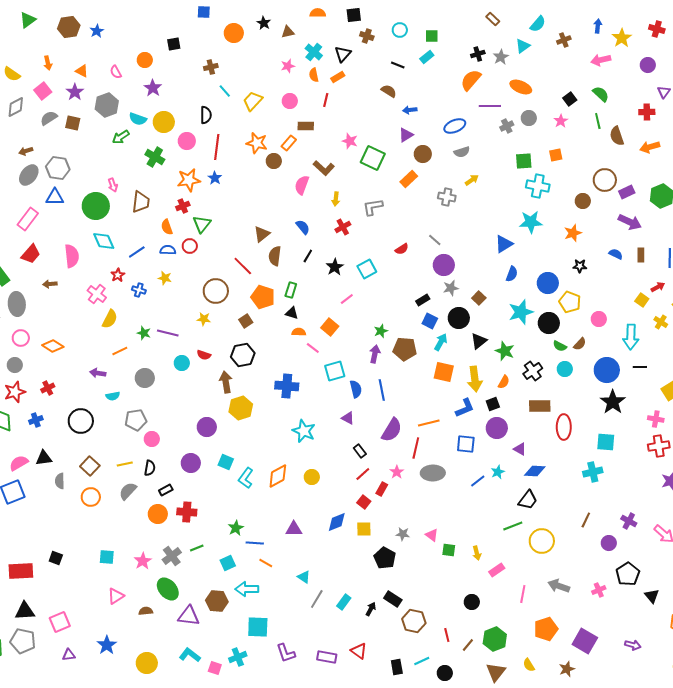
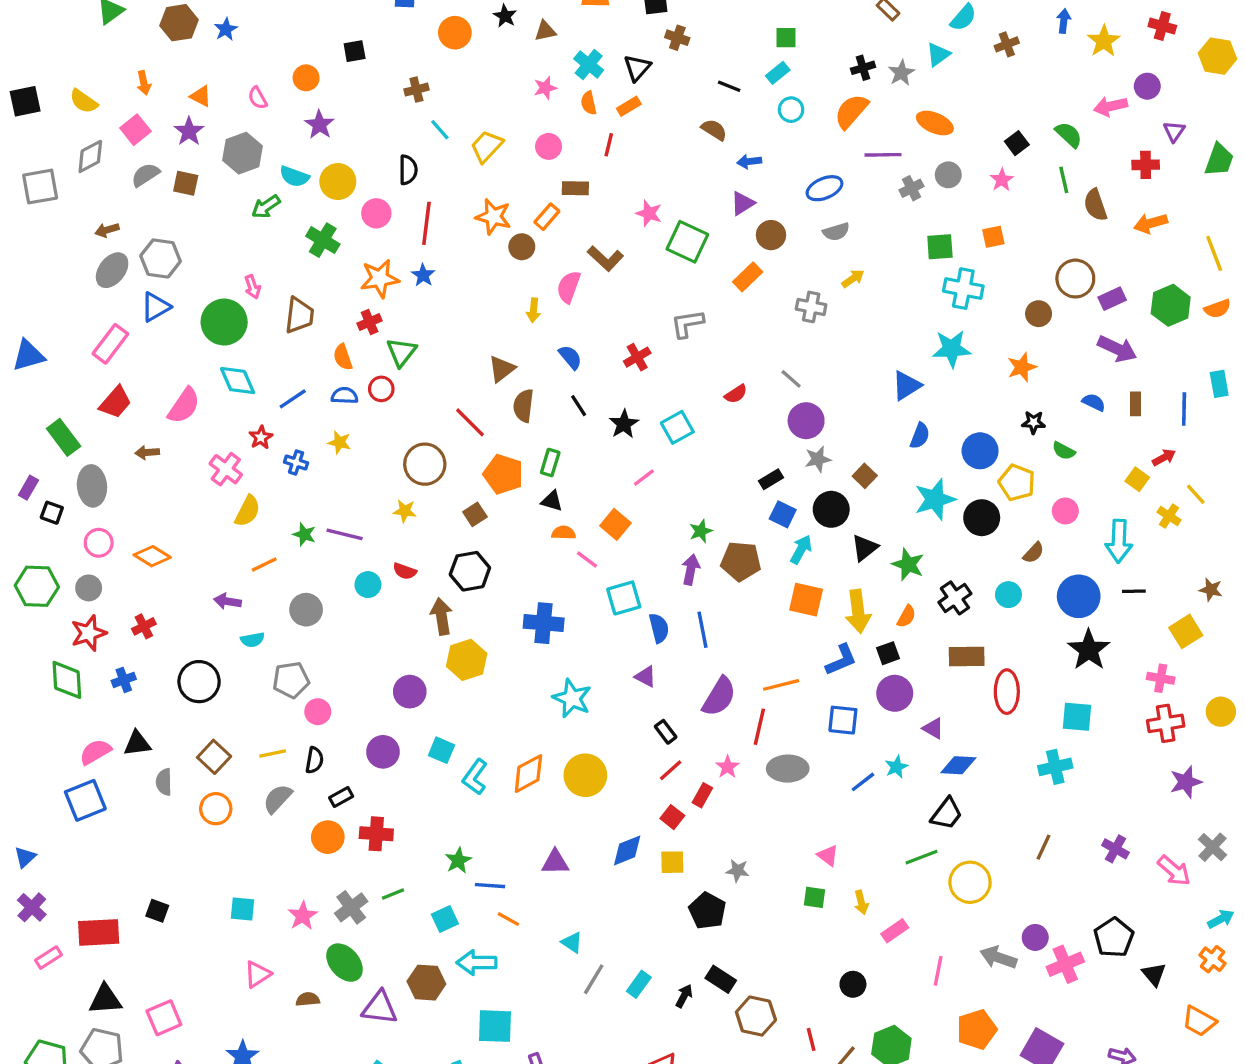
cyan circle: (400, 30) -> (791, 110), moved
pink arrow: (601, 60) -> (1110, 106), moved
blue triangle: (55, 197) -> (156, 307), turned -30
yellow arrow: (336, 199) -> (533, 310), moved
pink semicircle: (72, 256) -> (184, 406), turned 40
black line: (308, 256) -> (579, 406), turned -64
green semicircle: (560, 346) -> (1064, 451), moved
yellow circle: (312, 477) -> (585, 775), size x1.6
pink triangle: (432, 535) -> (828, 856), moved
purple circle: (609, 543) -> (1035, 937), moved
pink cross: (599, 590) -> (1065, 964), size x1.5

